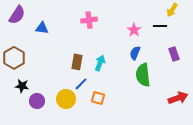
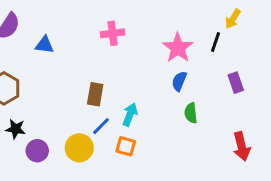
black line: (160, 26) -> (215, 42), turned -72
pink star: (134, 30) -> (178, 48), size x1.5
cyan arrow: (100, 63) -> (130, 114), moved
green semicircle: (143, 75) -> (191, 113), size x0.6
red arrow: (178, 98) -> (242, 146), turned 96

